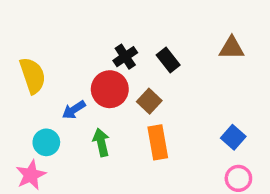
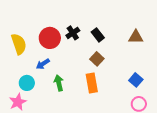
brown triangle: (232, 48) -> (136, 37), moved
red circle: (110, 89) -> (50, 38), moved
brown square: (149, 101) -> (97, 59), moved

